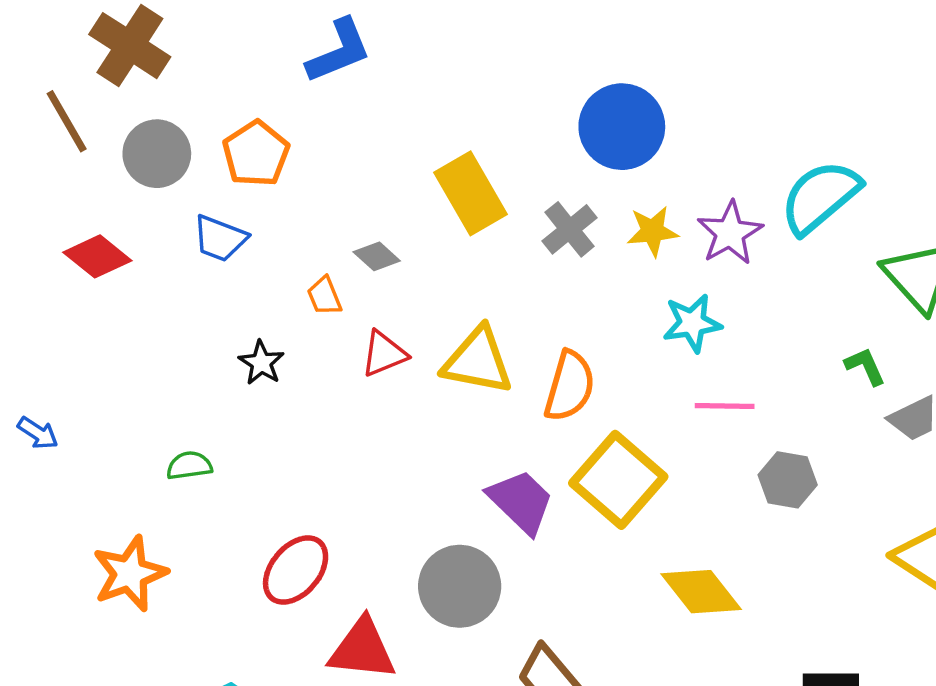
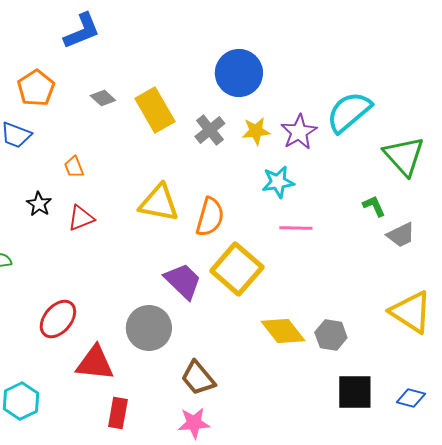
gray diamond: (377, 256) -> (103, 98), moved
red triangle: (384, 354) -> (81, 218), moved
gray hexagon: (788, 480) -> (331, 335), moved

